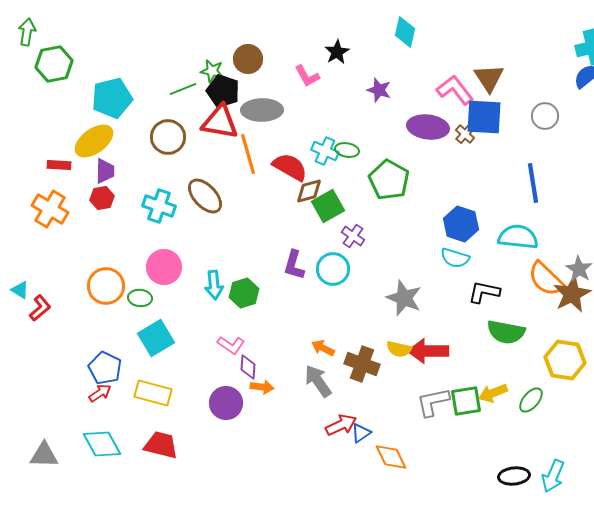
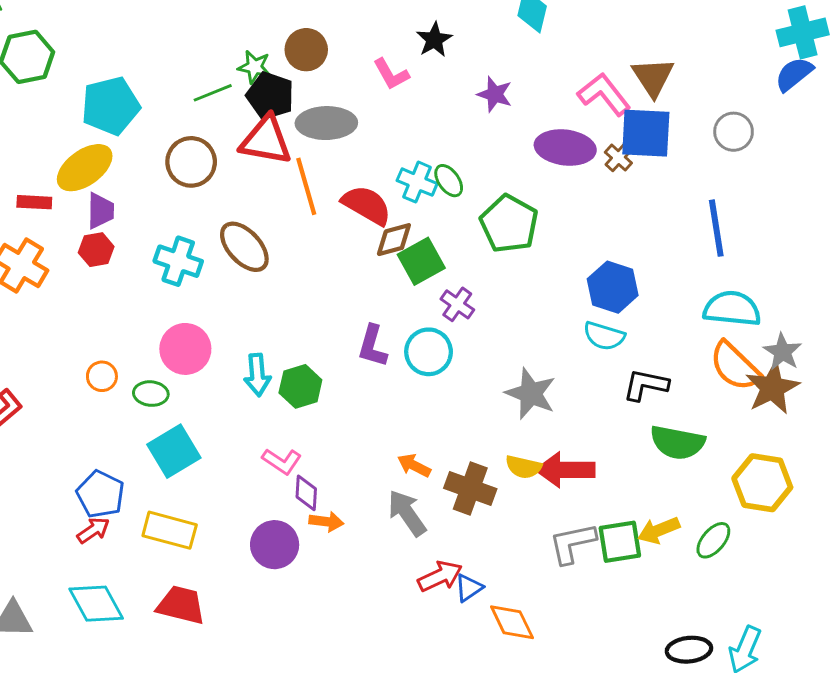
green ellipse: (347, 150) -> (449, 181), turned 45
cyan semicircle: (518, 237) -> (732, 309), moved
orange circle: (106, 286) -> (102, 376), size x0.6

